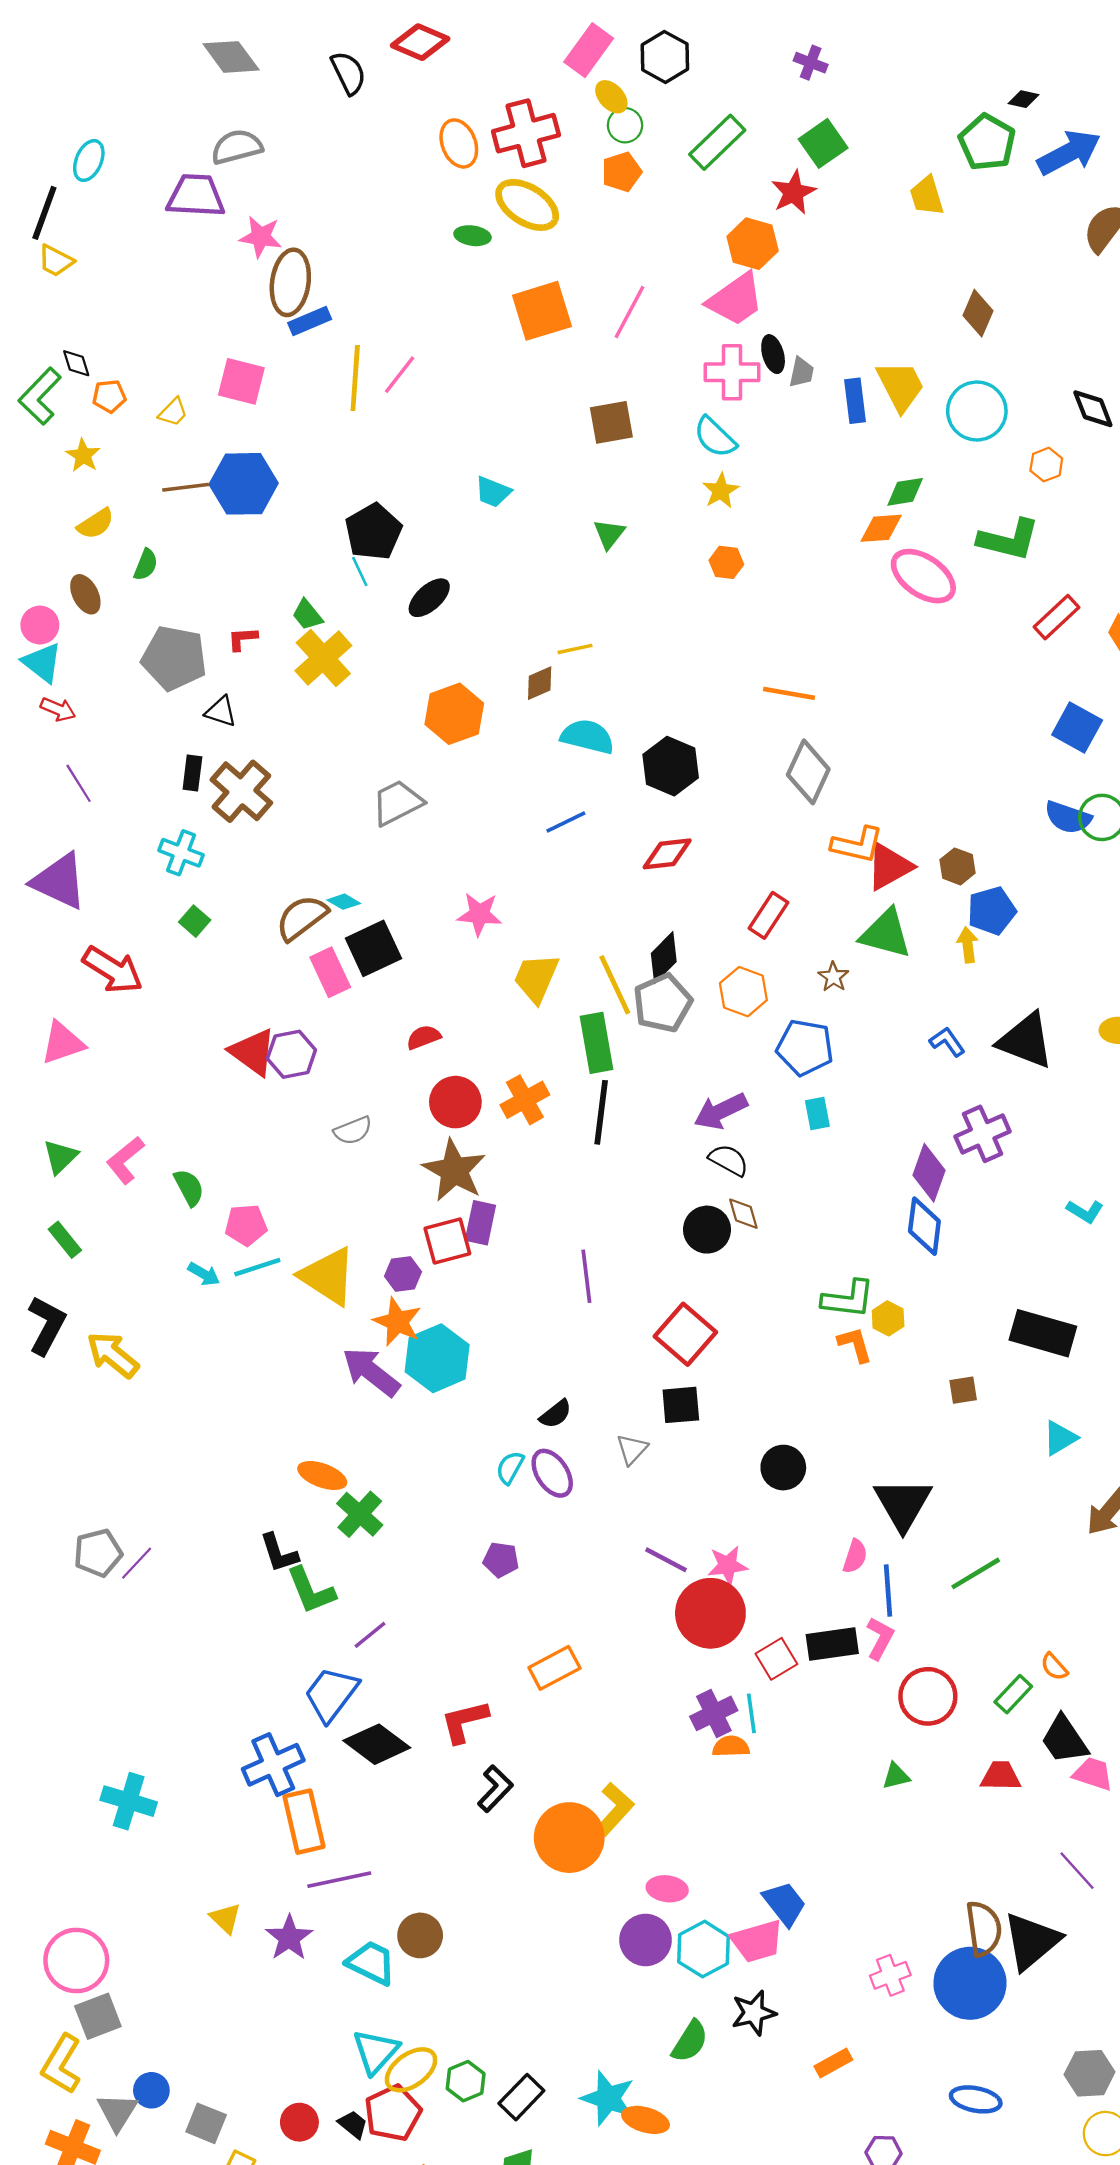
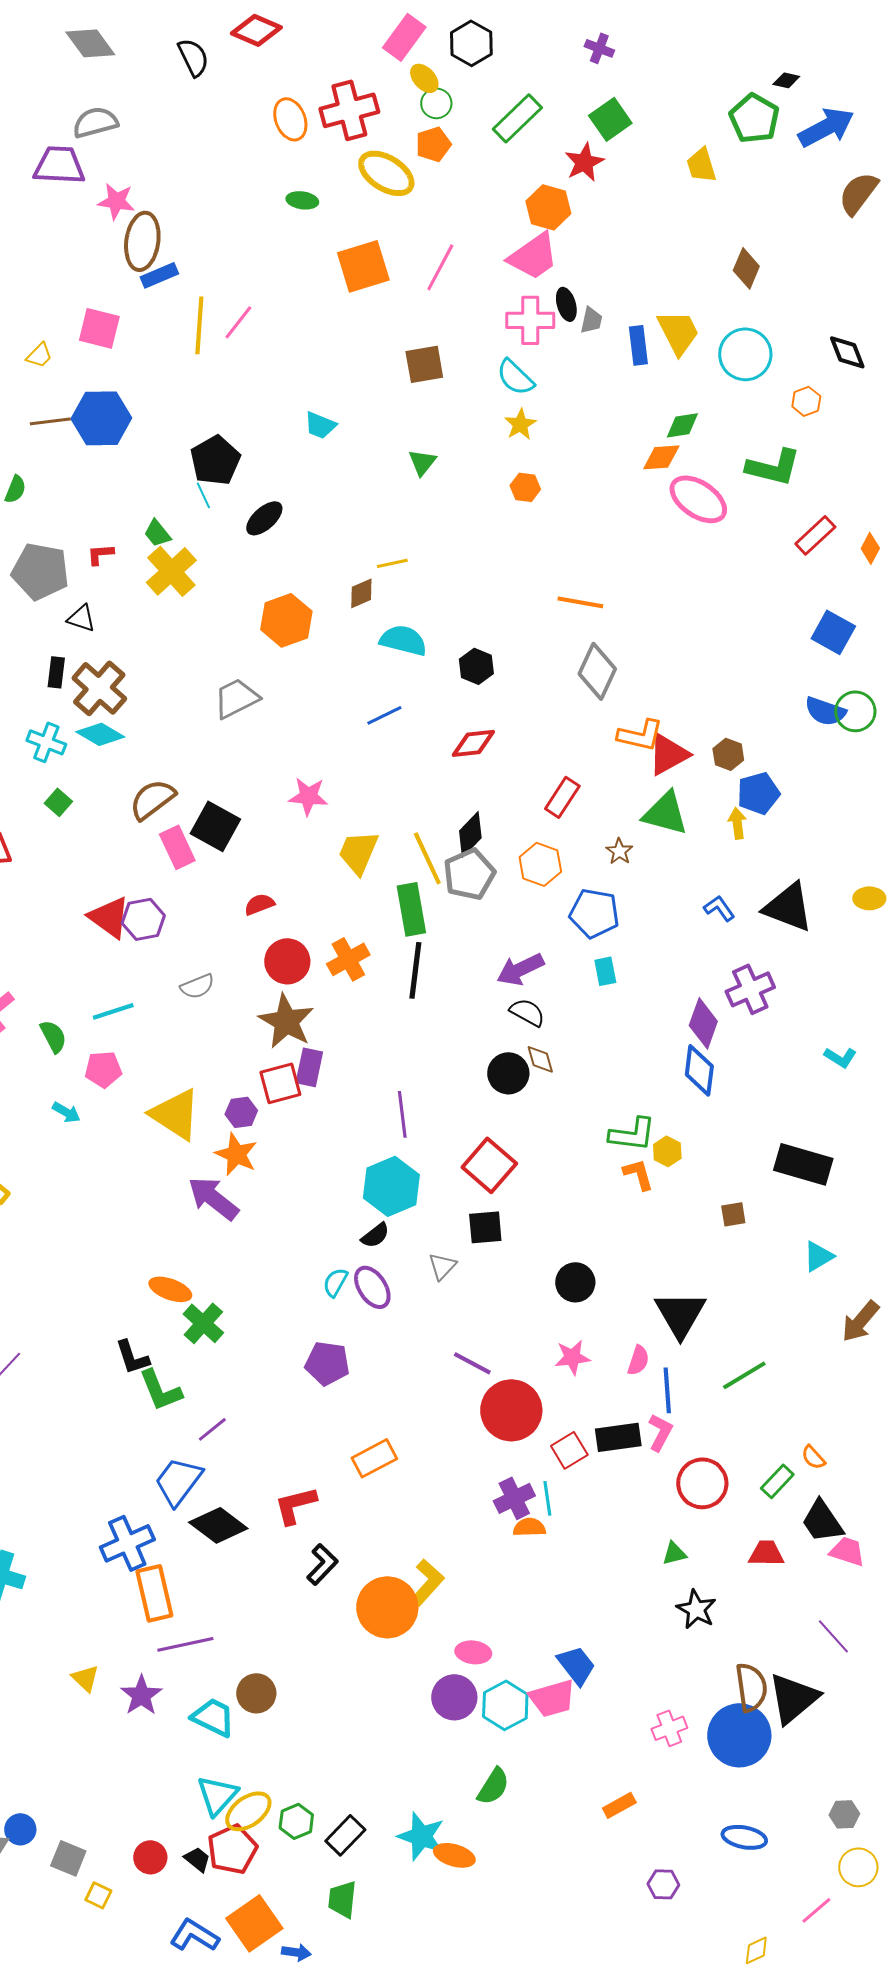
yellow ellipse: (527, 205) -> (386, 173), moved
black hexagon: (671, 766) -> (476, 666), size x0.7
cyan diamond: (344, 902) -> (100, 734), moved, size x1.6
black square: (373, 948) -> (215, 826), turned -36
cyan line: (257, 1267) -> (113, 1011), moved
cyan hexagon: (437, 1358) -> (391, 1186), moved
purple pentagon: (501, 1560) -> (327, 1363), size x1.4
pink star: (727, 1565) -> (572, 1357), moved
black star: (754, 2013) -> (696, 1609), moved, turned -30
gray hexagon: (1090, 2073) -> (844, 1814), size x0.7

